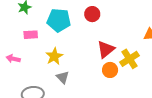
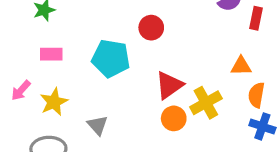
cyan pentagon: (59, 20) -> (111, 58), moved
yellow star: (54, 56) -> (54, 102), moved
pink arrow: (13, 59) -> (21, 90), turned -64

